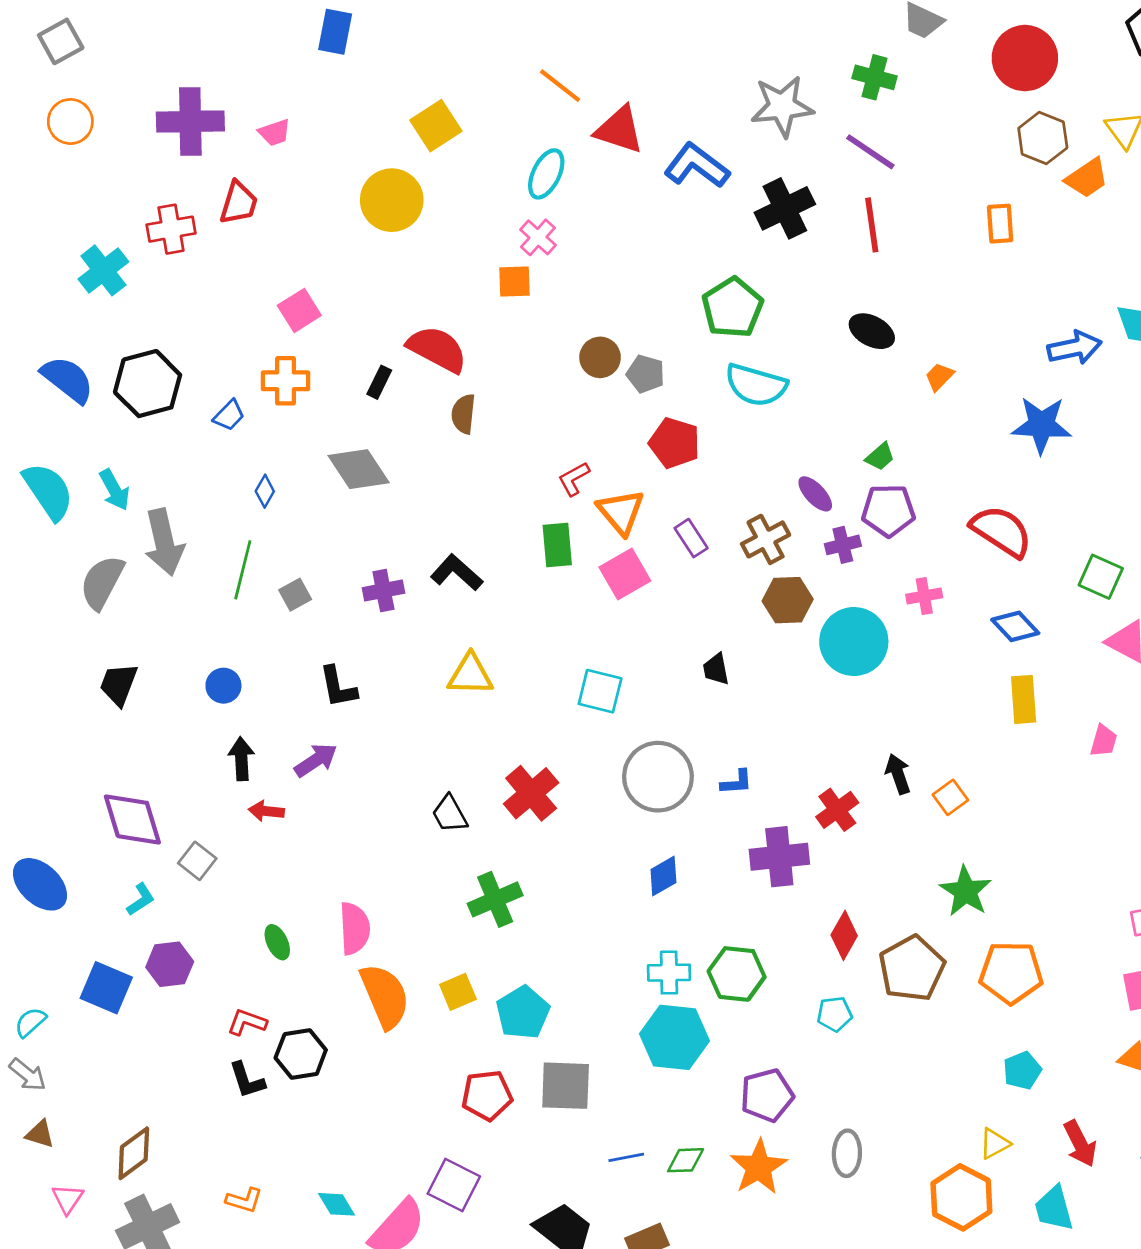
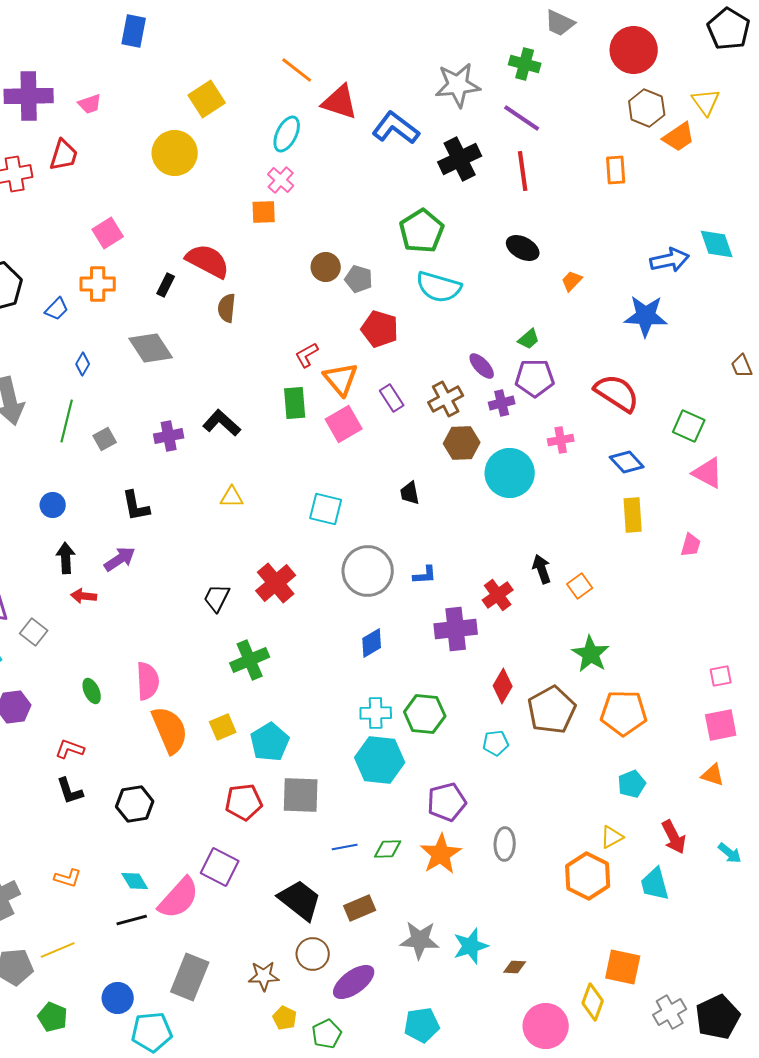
yellow triangle: (470, 675) -> (232, 497), size x0.7
black trapezoid: (450, 814) -> (217, 598), turned 56
black hexagon: (301, 1054) -> (135, 804), moved

